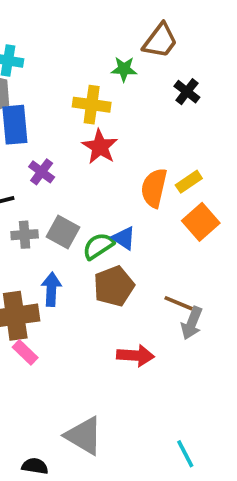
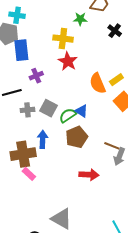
purple cross: (42, 172) -> (36, 76), turned 32
orange semicircle: (154, 188) -> (98, 83), turned -35

